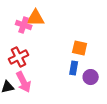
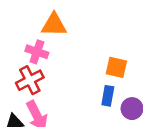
pink cross: (24, 25) -> (37, 52), moved

